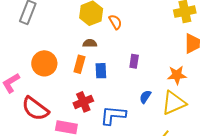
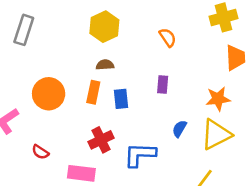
orange semicircle: (115, 22) -> (168, 37), moved
red semicircle: (35, 109) -> (40, 152), size x0.5

